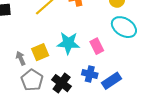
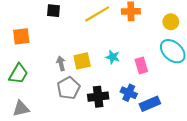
cyan star: (68, 43) -> (113, 57), size x0.6
black cross: (62, 83) -> (98, 97), turned 36

